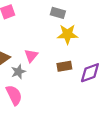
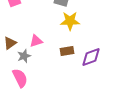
pink triangle: (31, 56) -> (36, 41), turned 32

